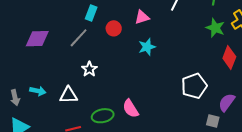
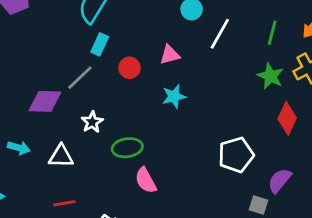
purple diamond: (37, 39) -> (45, 101), moved
green ellipse: (103, 116) -> (127, 148), moved

